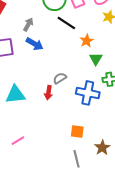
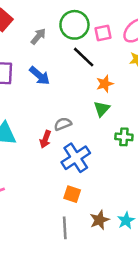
gray arrow: (28, 25) -> (38, 36), moved
green triangle: (96, 59) -> (102, 109), moved
blue cross: (88, 93) -> (76, 158), moved, turned 35

